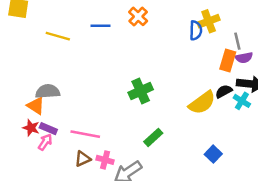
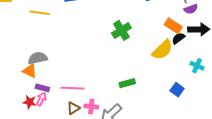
orange rectangle: (228, 61) -> (173, 26), moved, turned -66
green cross: (141, 91) -> (121, 30), moved
cyan cross: (242, 101) -> (197, 66), moved
red star: (31, 128) -> (30, 102), moved
green rectangle: (153, 137) -> (127, 83), turned 35

